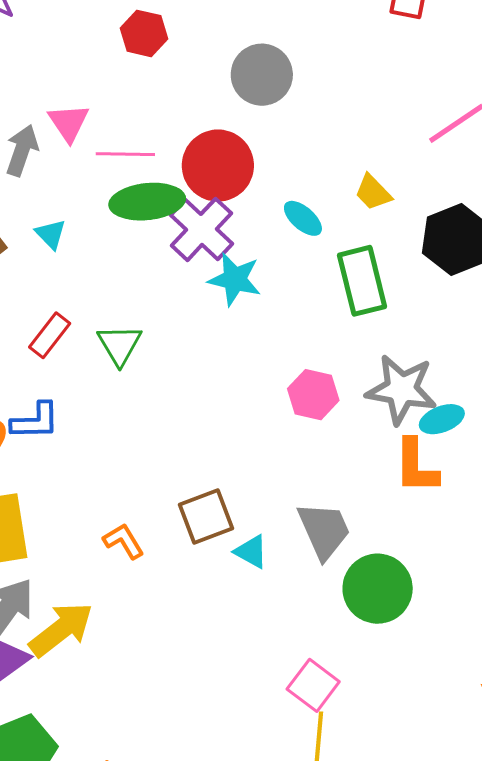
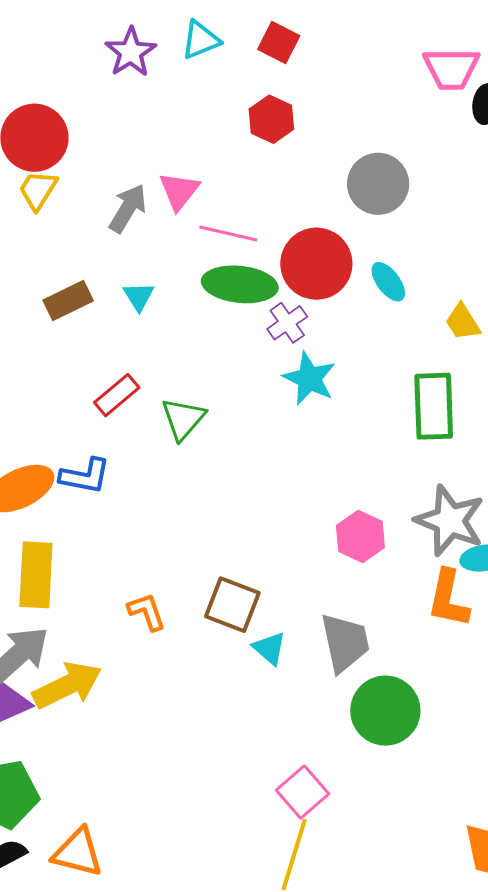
cyan ellipse: (303, 218) -> (388, 282), moved
purple cross: (201, 229) -> (287, 323), size x0.6
pink hexagon: (313, 395) -> (360, 536), moved
brown square: (206, 517) -> (232, 605), turned 30

